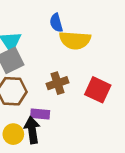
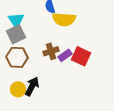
purple rectangle: (40, 114) -> (65, 55), moved, turned -40
black arrow: (32, 130) -> (32, 86), turned 36

